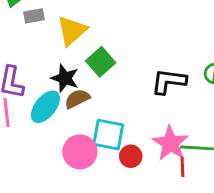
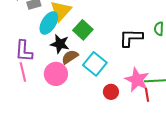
cyan ellipse: (45, 107) -> (49, 23), moved
cyan square: (108, 135) -> (95, 64), moved, turned 35
pink circle: (80, 152) -> (56, 74), moved

